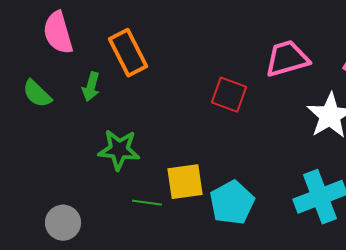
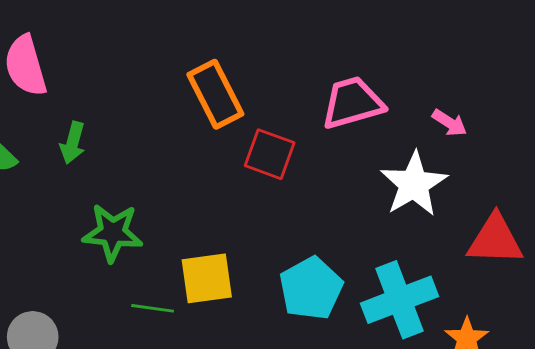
orange rectangle: (128, 53) -> (215, 94), moved
cyan pentagon: (232, 203) -> (311, 288), moved

